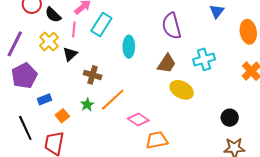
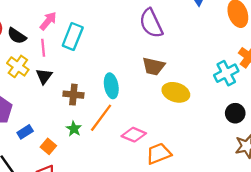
cyan ellipse: (129, 47) -> (111, 86), moved
cyan cross: (204, 59) -> (226, 73), moved
brown trapezoid: (167, 64) -> (154, 66), turned 80

